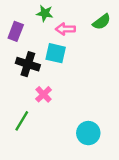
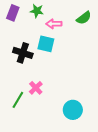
purple rectangle: (16, 31) -> (13, 13), moved
pink cross: (44, 94) -> (36, 88), moved

